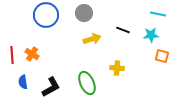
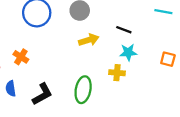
cyan star: (151, 35) -> (128, 52), moved
green ellipse: (87, 83) -> (83, 90), turned 35

